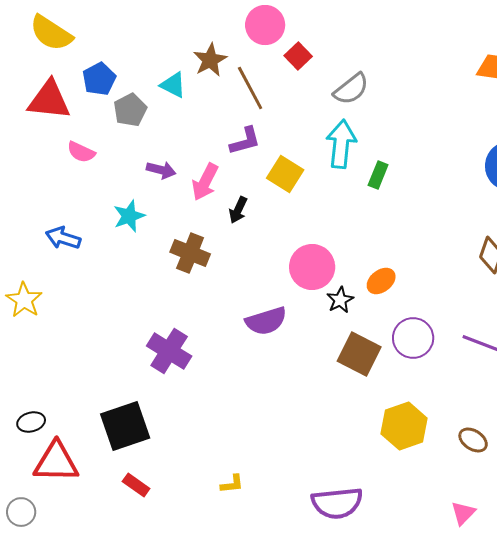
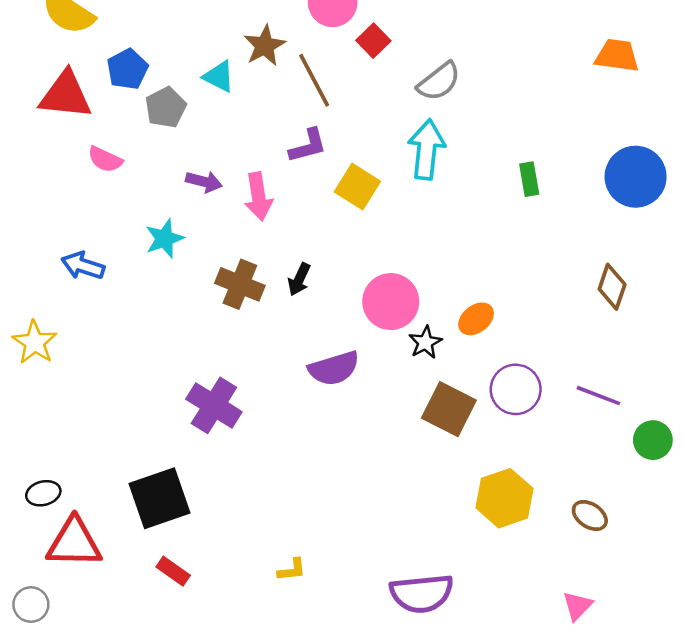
green rectangle: (378, 175) -> (529, 179), moved, turned -32
pink arrow: (205, 182) -> (258, 196), turned -36
black arrow: (238, 210) -> (299, 279), moved

